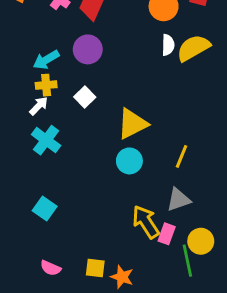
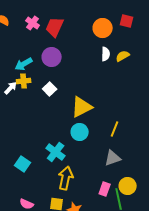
yellow semicircle: (193, 48) -> (123, 56), size x0.6
white arrow: (39, 106) -> (11, 88), moved
cyan cross: (46, 140) -> (56, 152), moved
yellow arrow: (146, 222) -> (66, 178), moved, turned 45
pink rectangle: (167, 234) -> (105, 189), moved

